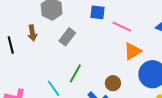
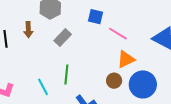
green line: (75, 73) -> (66, 75), turned -30
brown circle: (113, 83) -> (114, 81), moved

